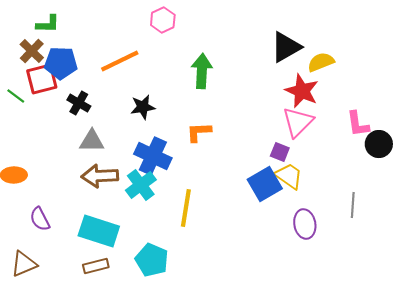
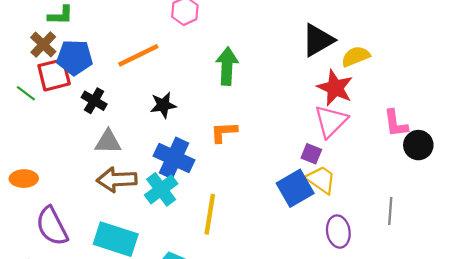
purple semicircle: (40, 219) -> (52, 226), size x1.5

